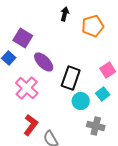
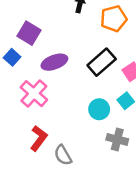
purple ellipse: (44, 62) -> (54, 62), turned -65
black rectangle: (71, 78) -> (102, 62), moved, turned 30

